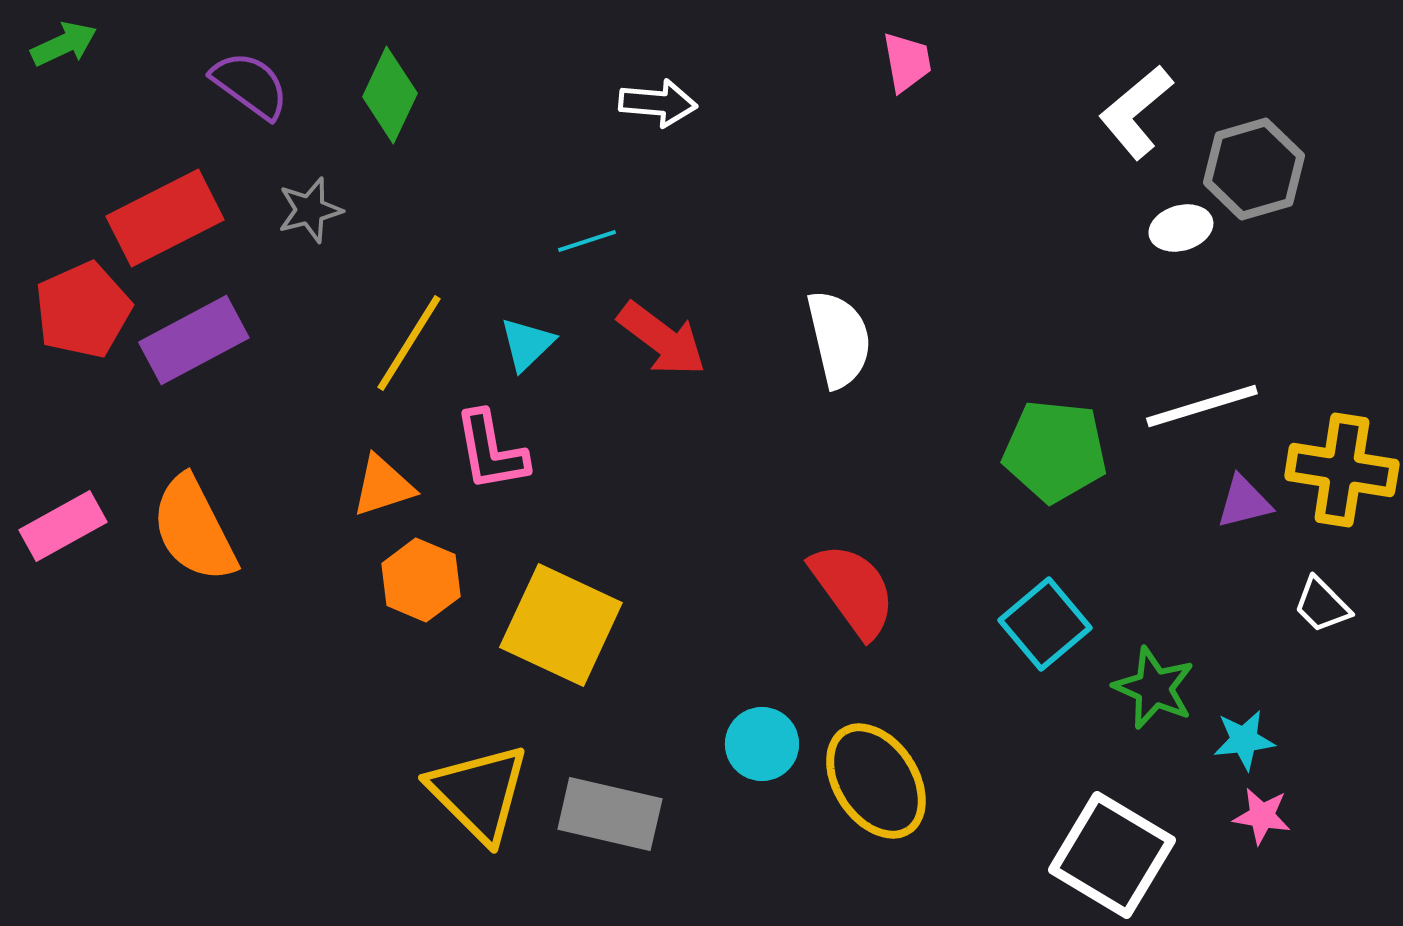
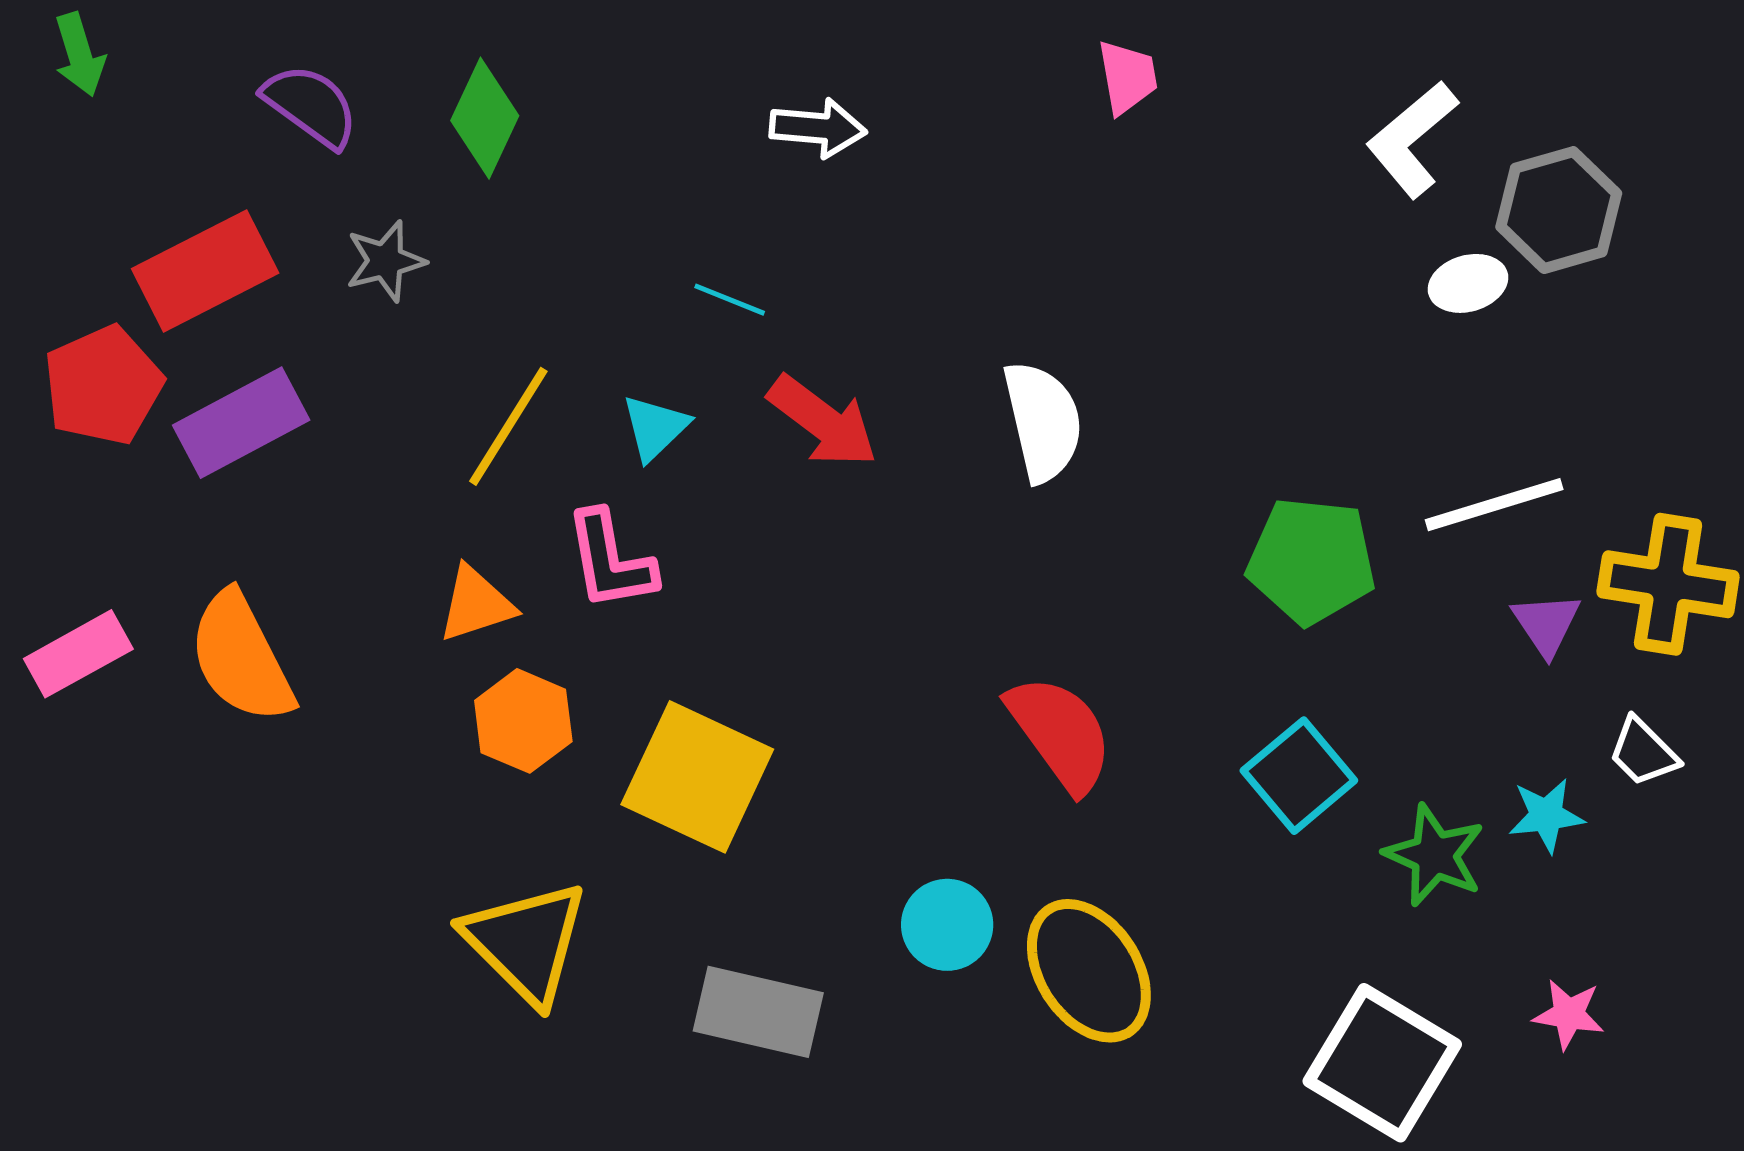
green arrow: (64, 44) -> (80, 55), turned 98
cyan line: (587, 241) -> (730, 300), turned 40
purple triangle: (1244, 502) -> (1546, 624), turned -50
cyan star: (1244, 740) -> (1546, 815), moved
yellow triangle: (479, 793) -> (526, 942), moved

